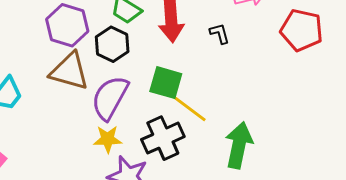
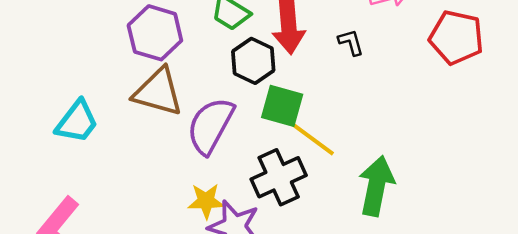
black hexagon: (112, 44) -> (253, 61), moved
yellow star: (108, 139) -> (206, 201), moved

